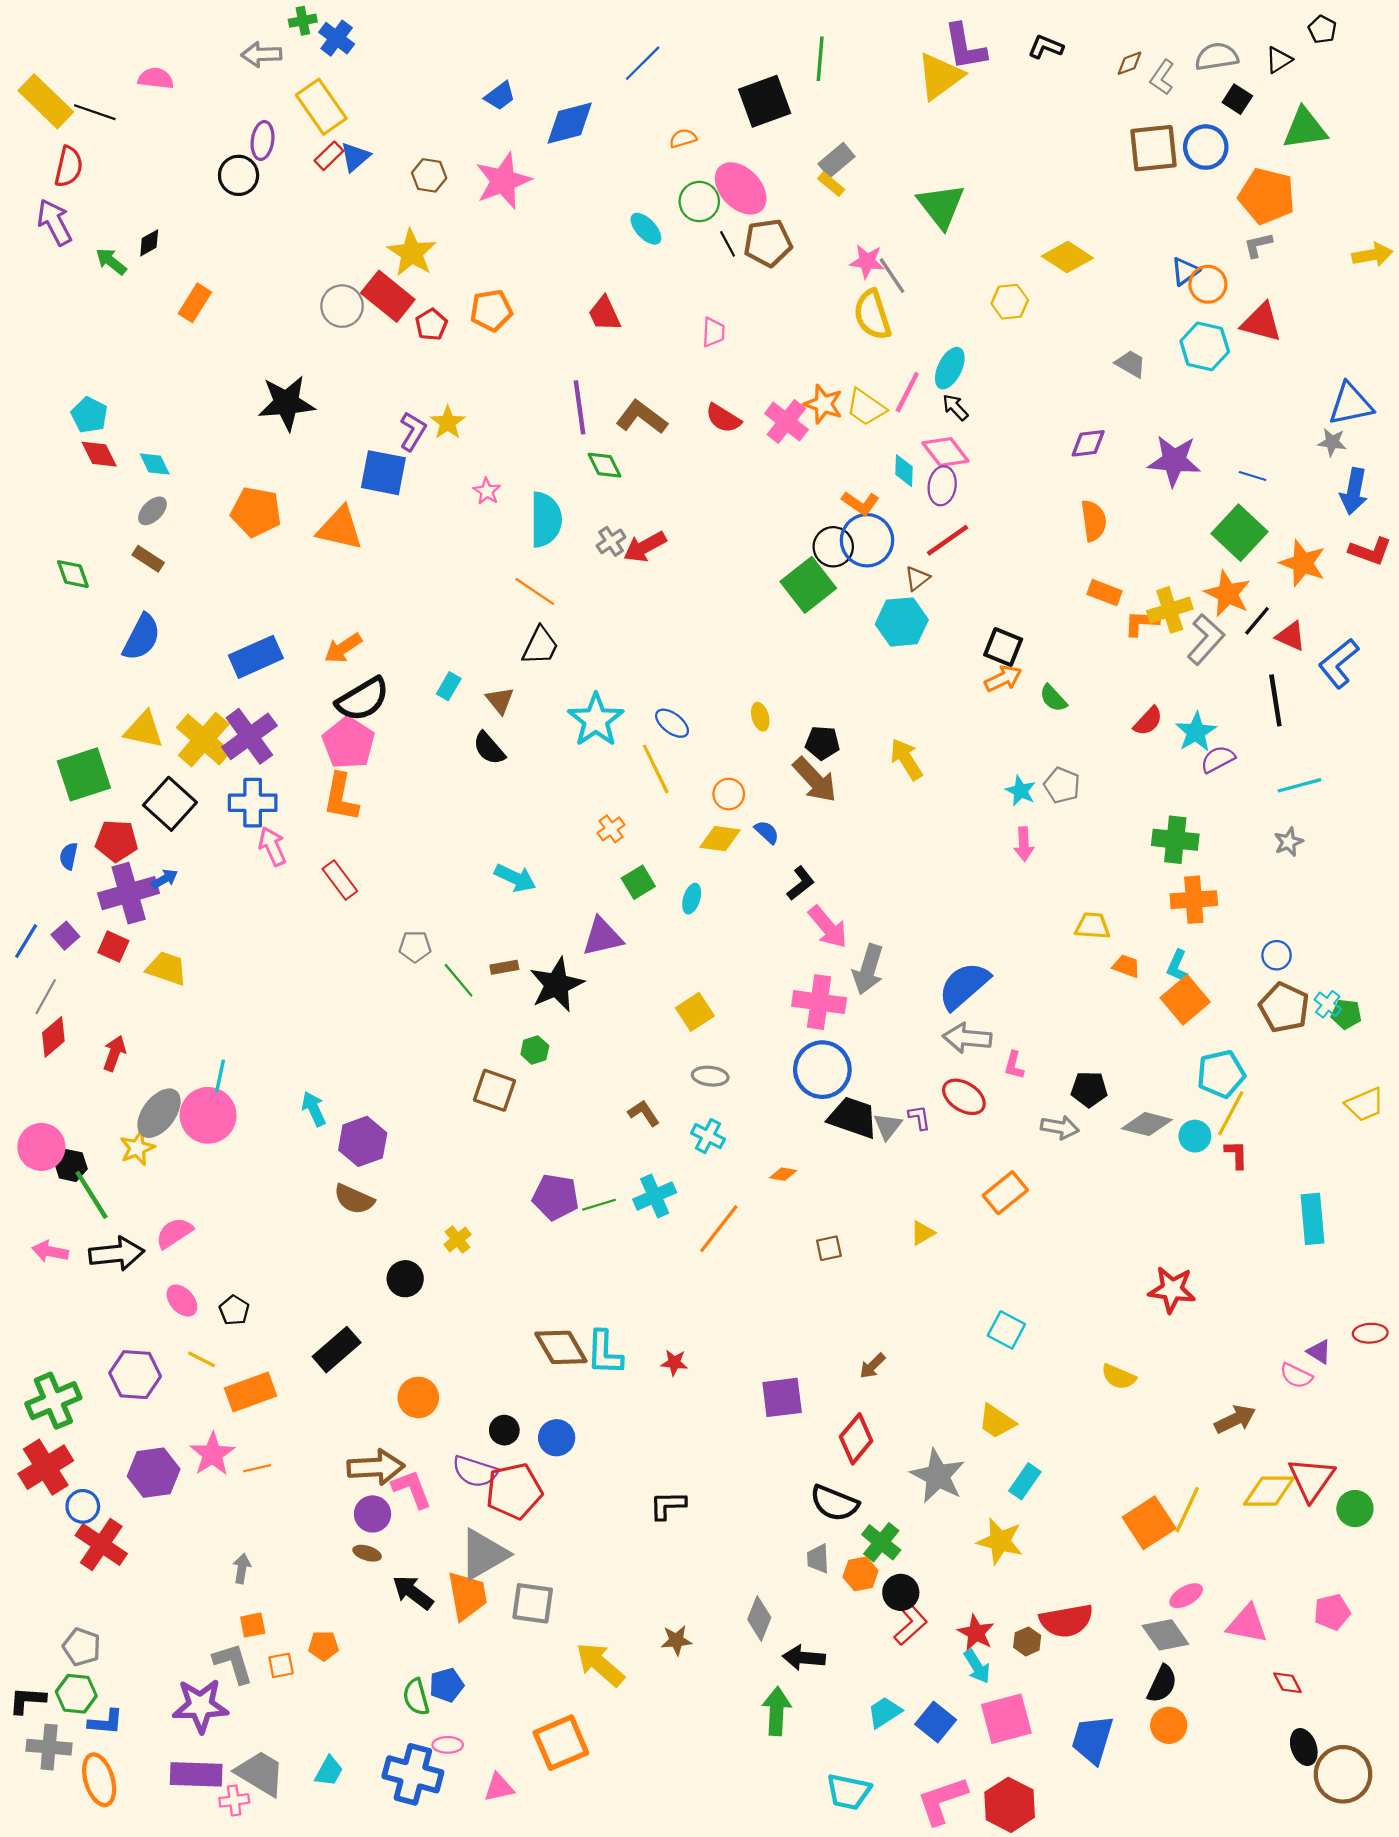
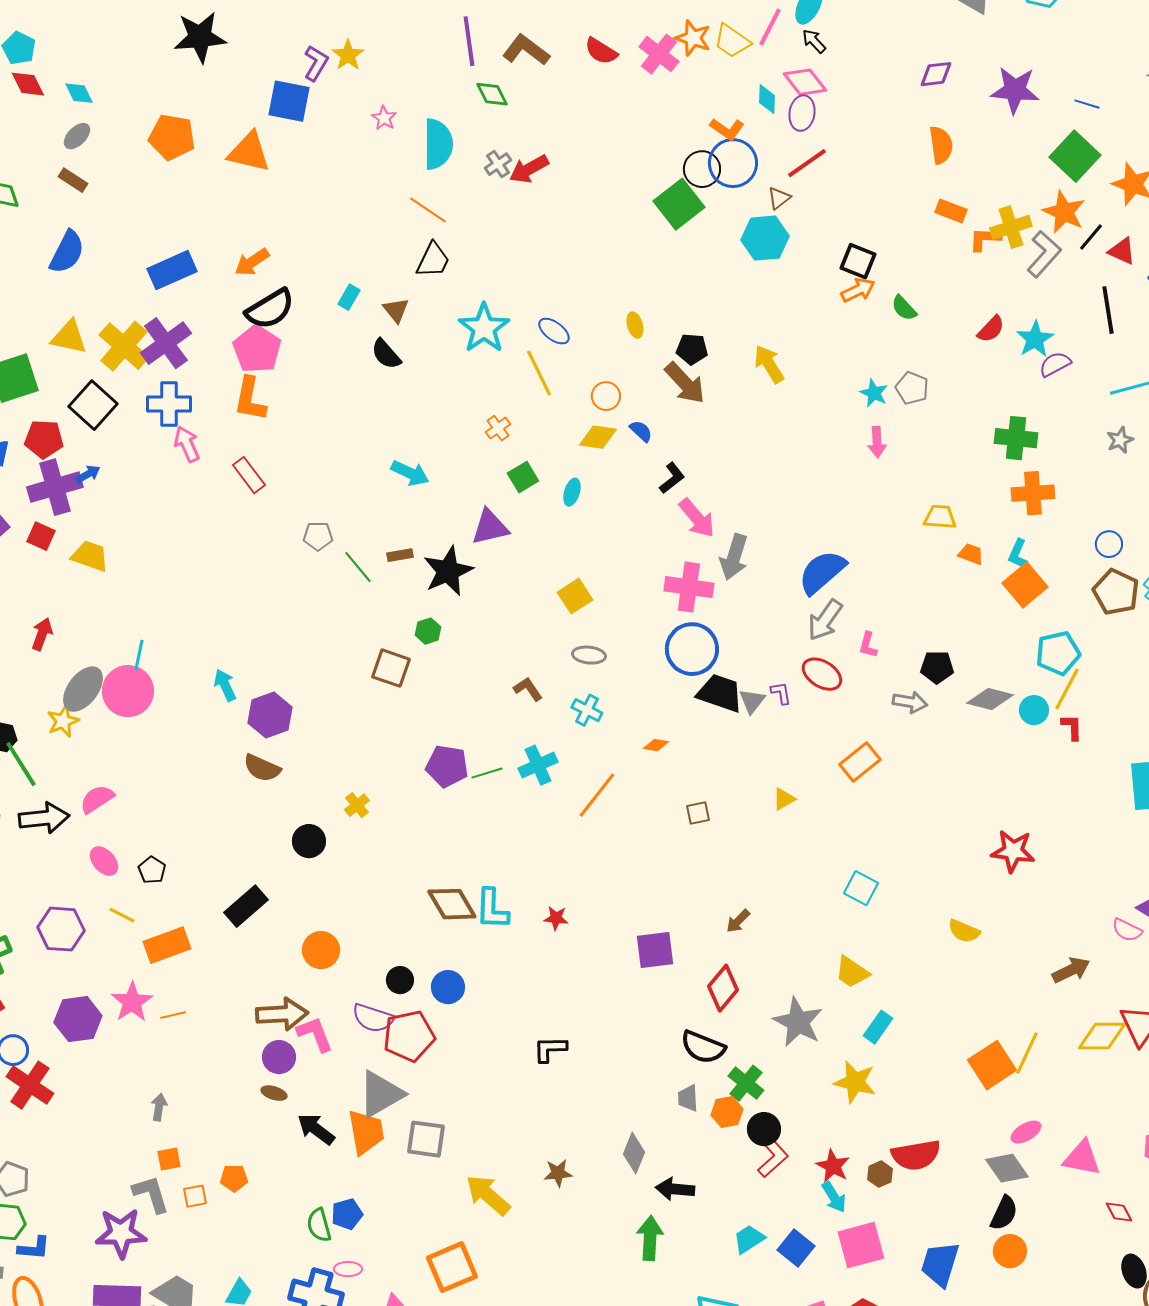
gray arrow: (967, 1038) -> (825, 620), turned -60

